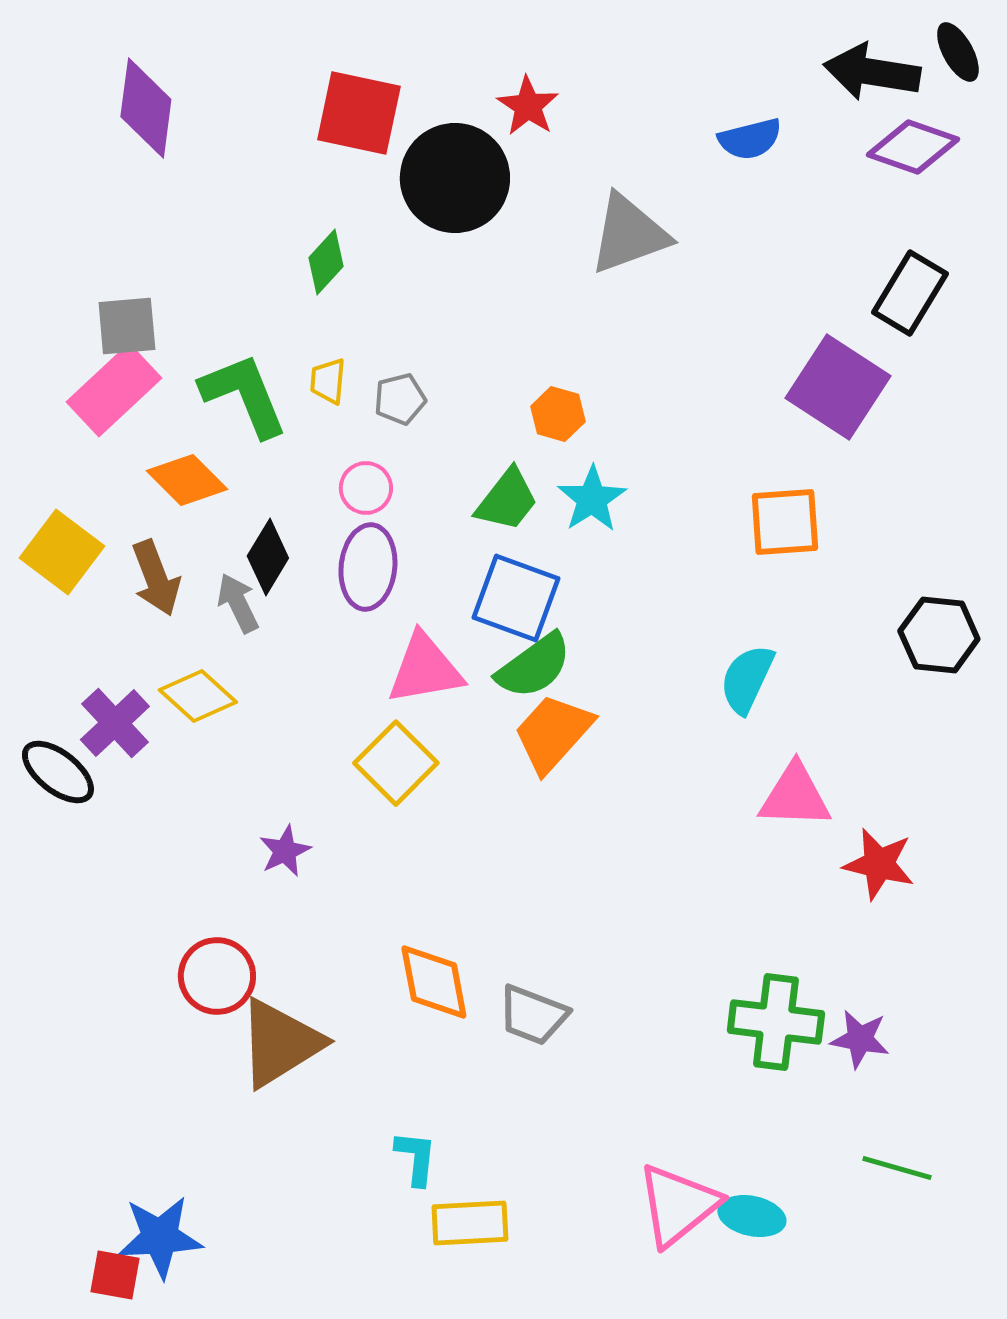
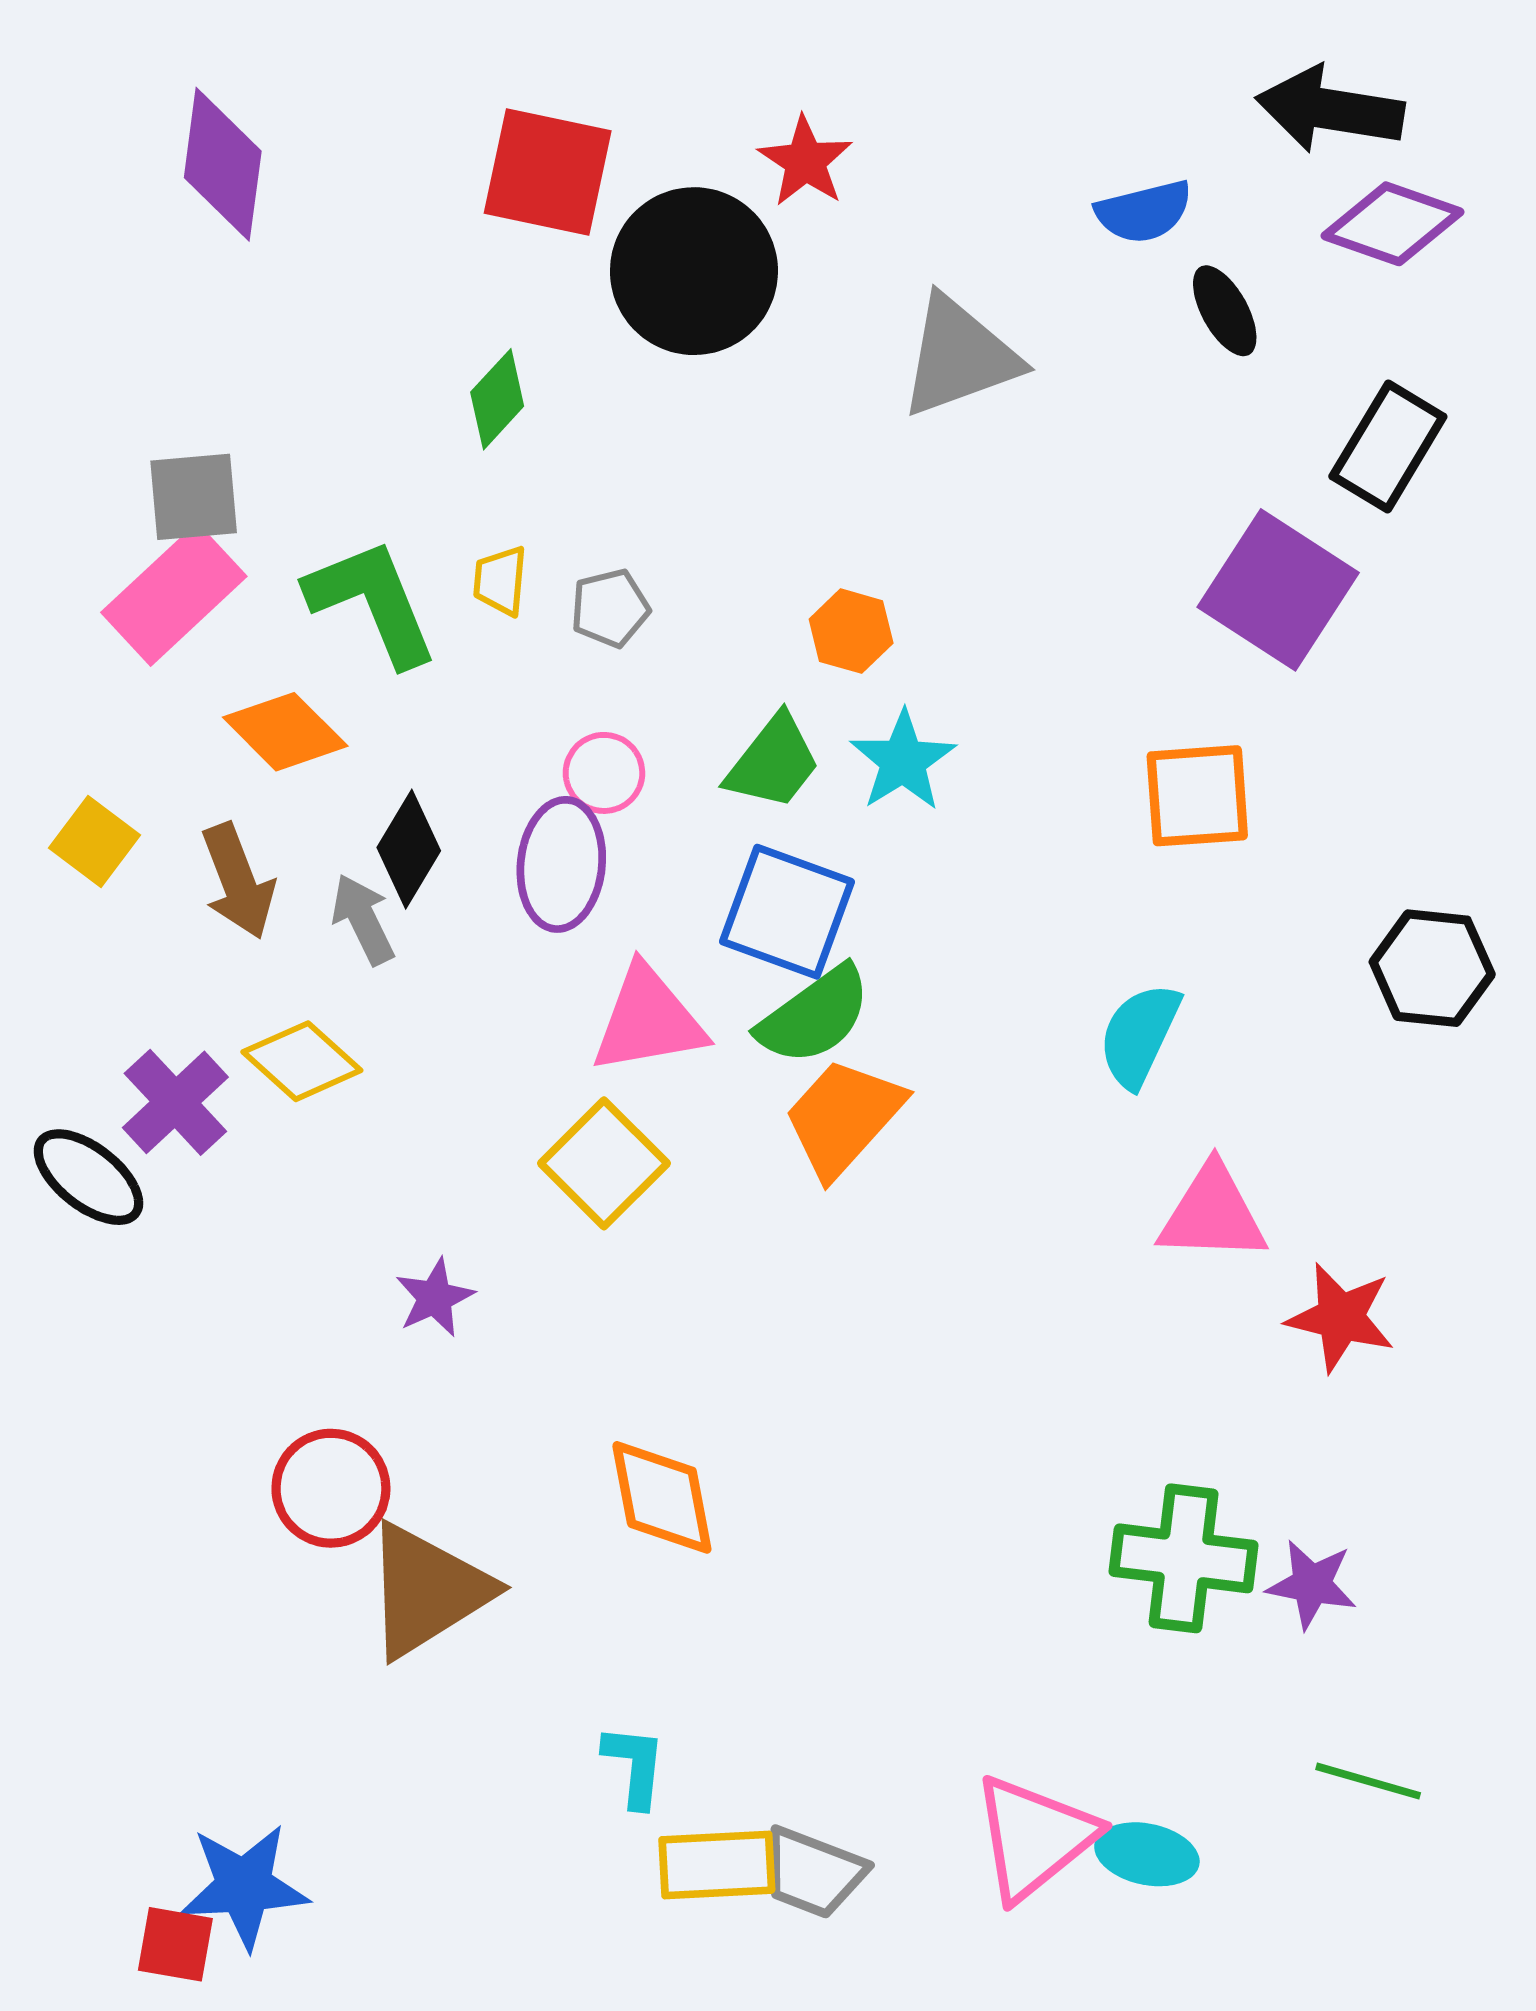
black ellipse: (958, 52) -> (1225, 311), moved
pink circle: (366, 488) -> (604, 773), moved
yellow square: (62, 552) -> (95, 842), size x0.7
gray trapezoid: (533, 1015) -> (813, 1873), moved

